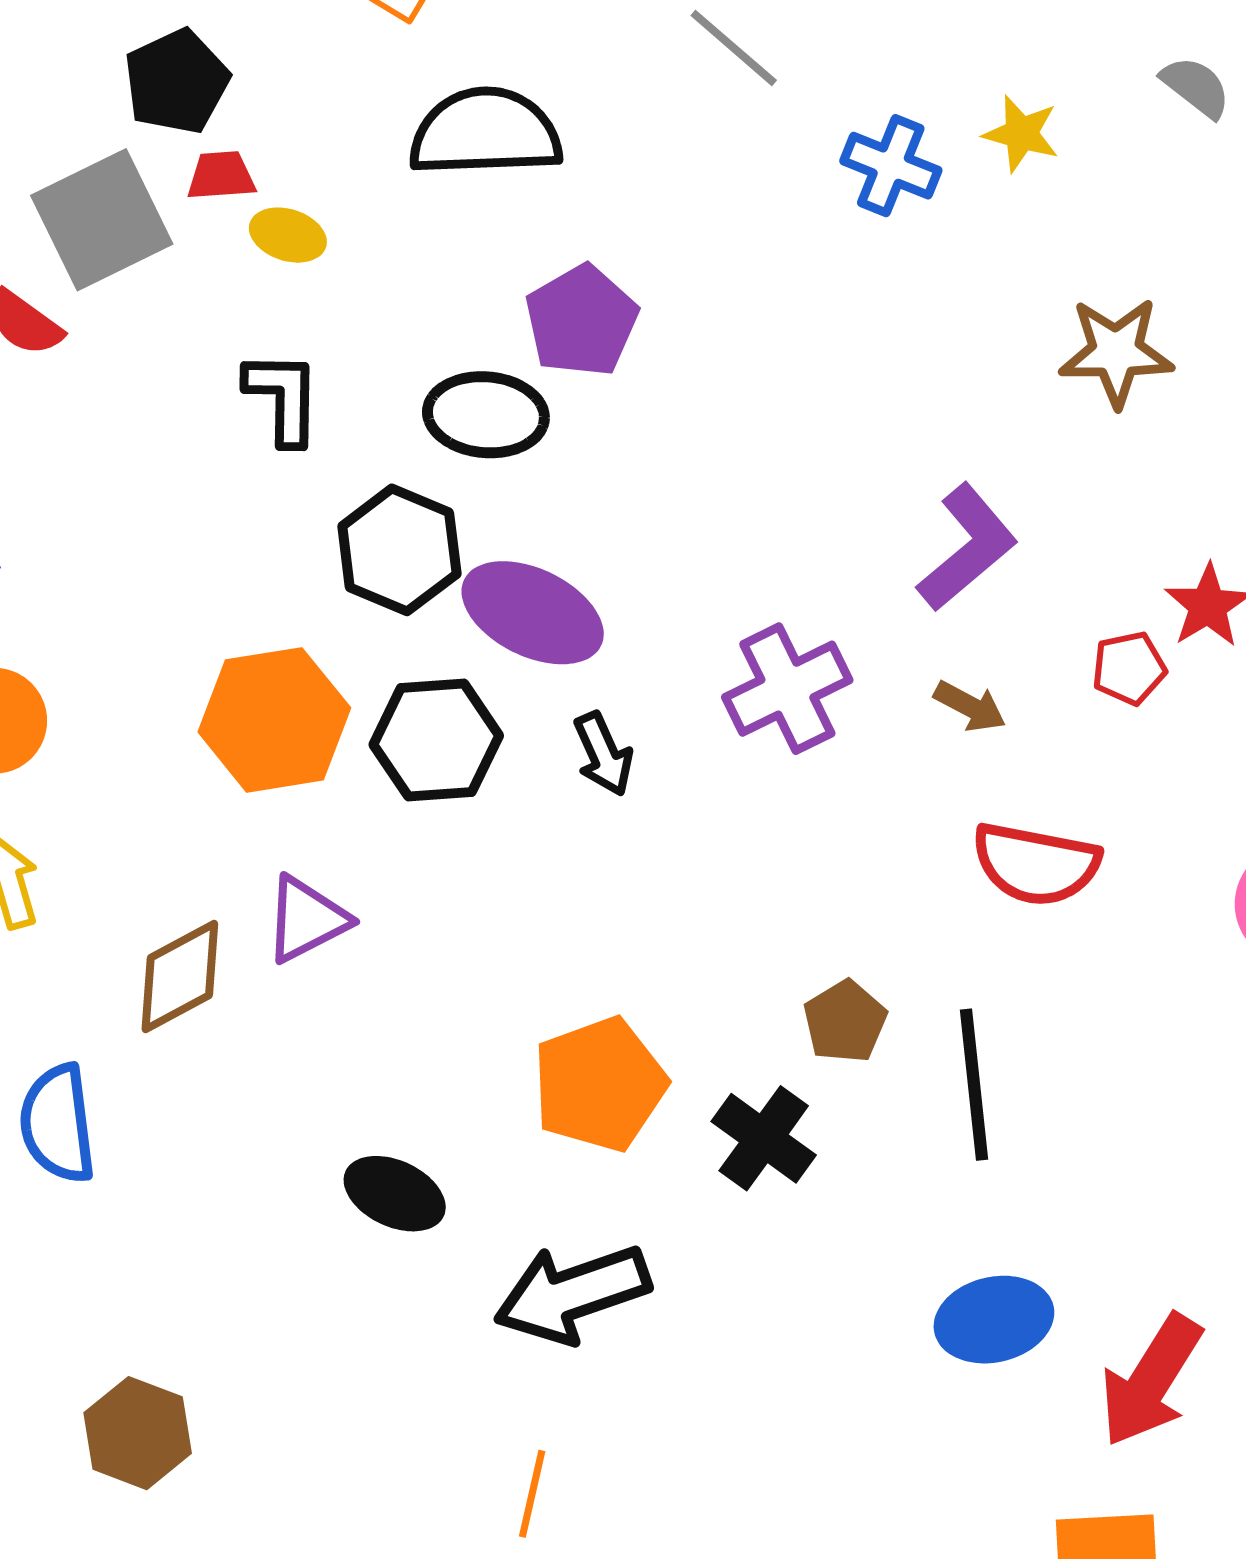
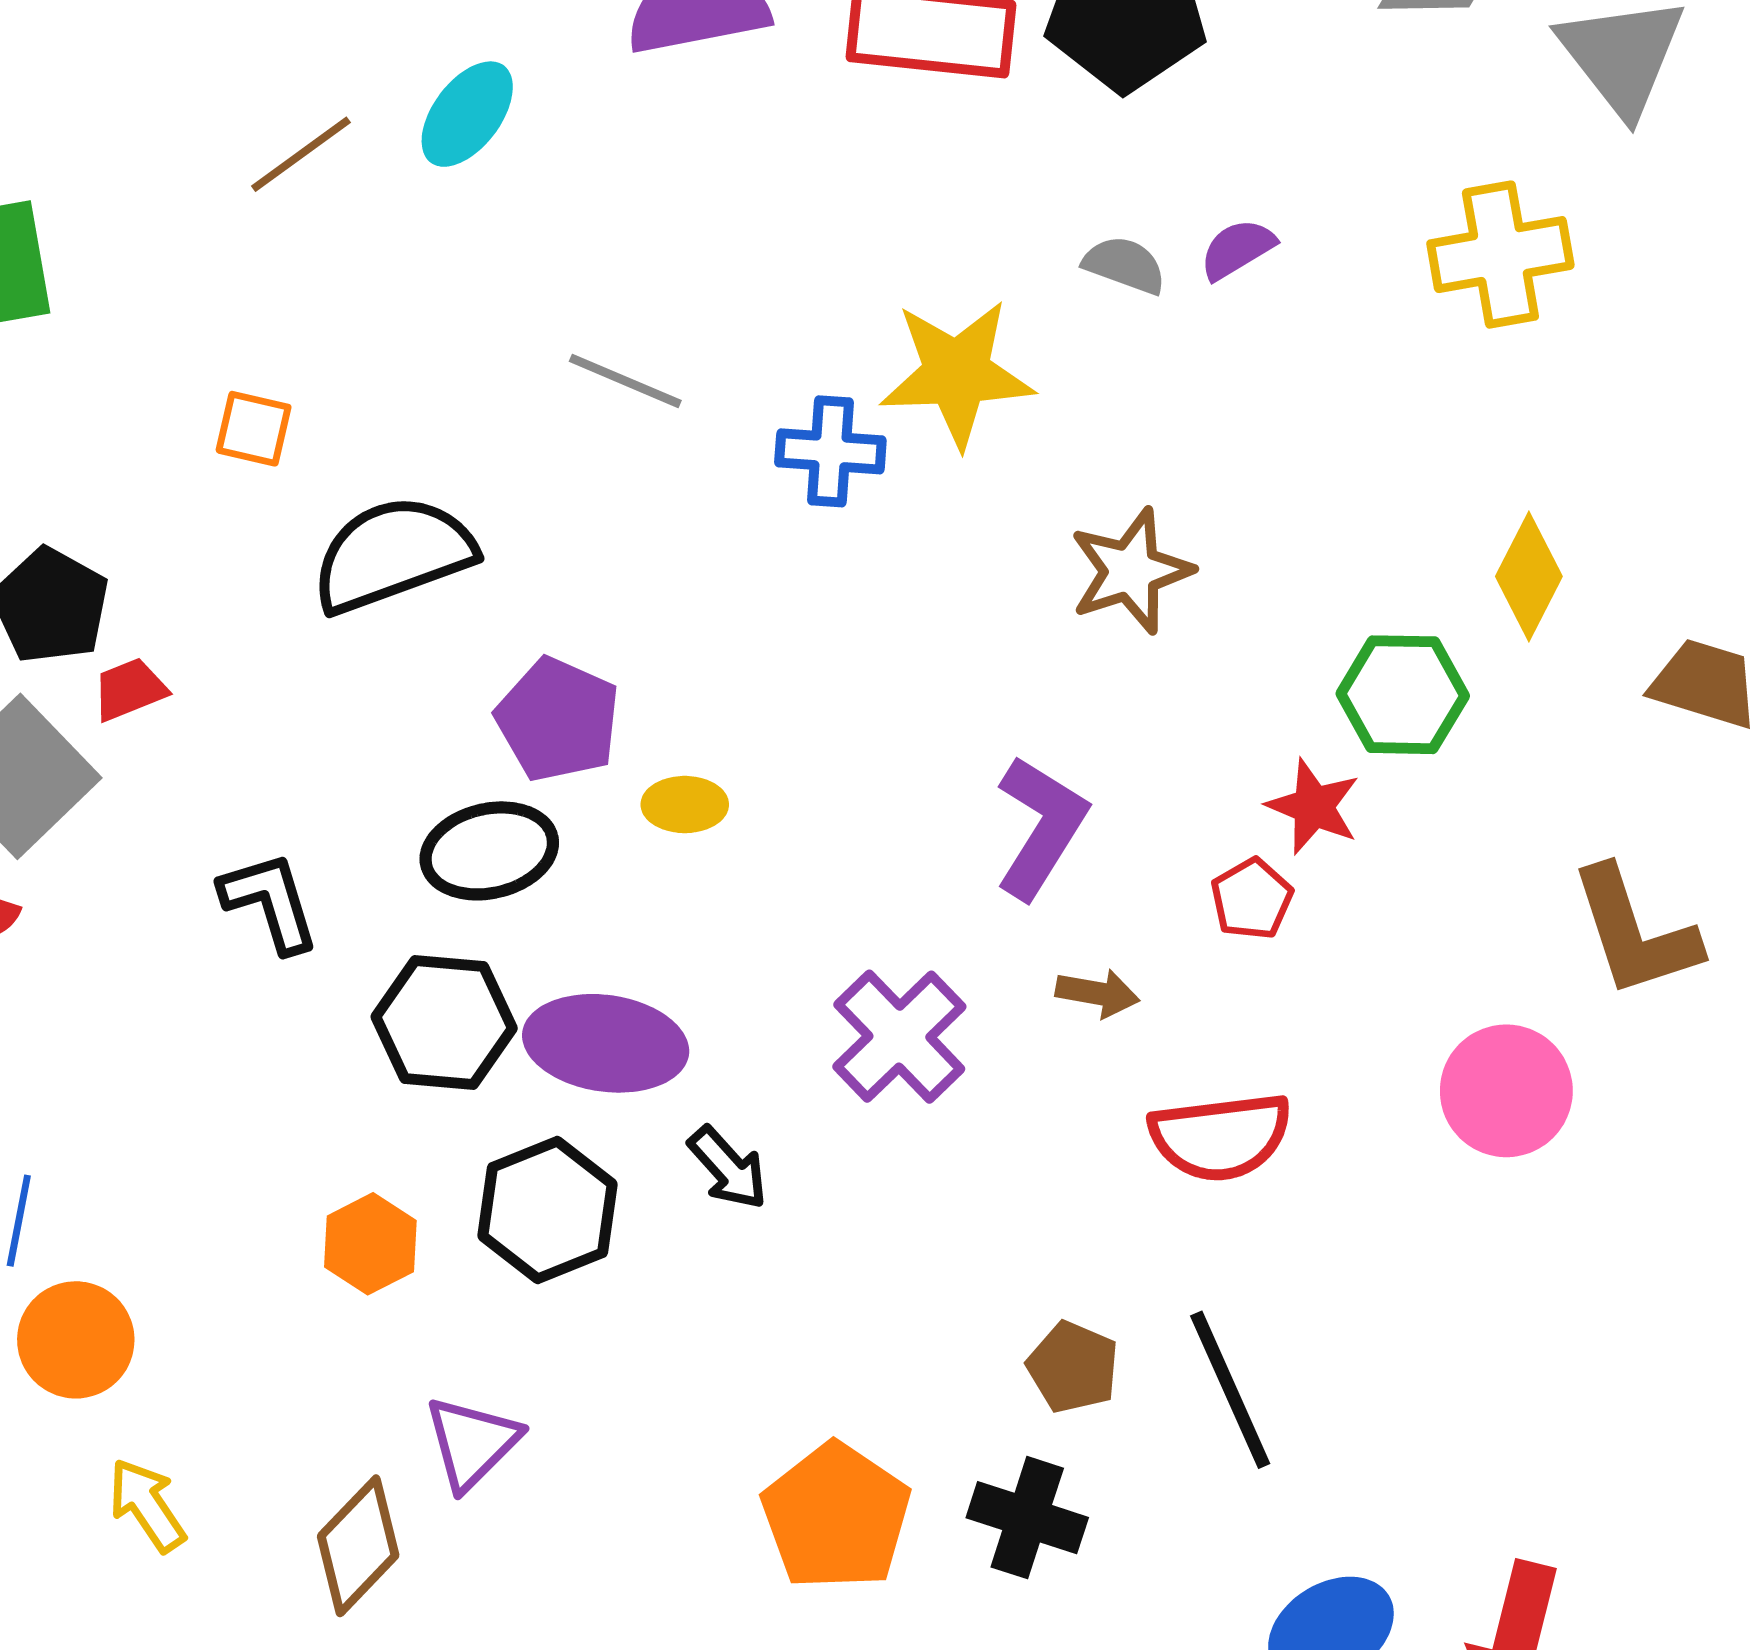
yellow star: (1021, 134) -> (957, 373), size x1.8
yellow ellipse: (288, 235) -> (685, 805), moved
orange hexagon: (274, 720) -> (370, 1244), size x0.6

